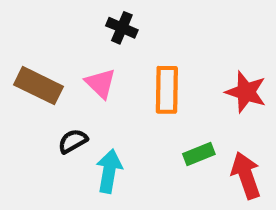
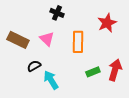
red star: (246, 92) -> (107, 23), moved, turned 30
cyan arrow: (109, 171) -> (51, 80), turned -42
red arrow: (246, 175) -> (115, 70), moved, turned 35

